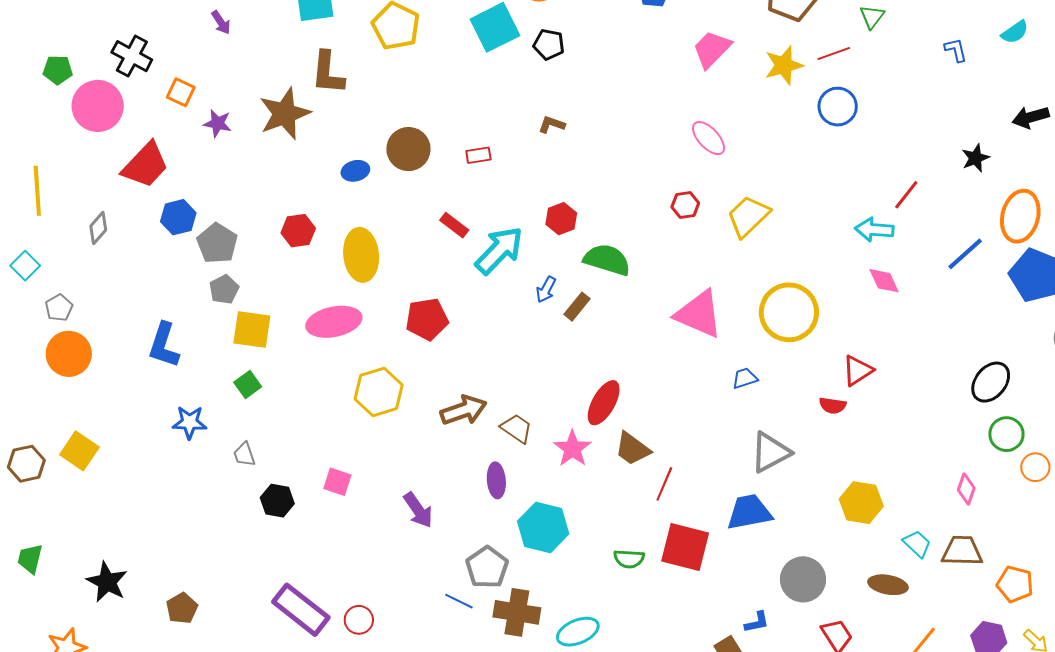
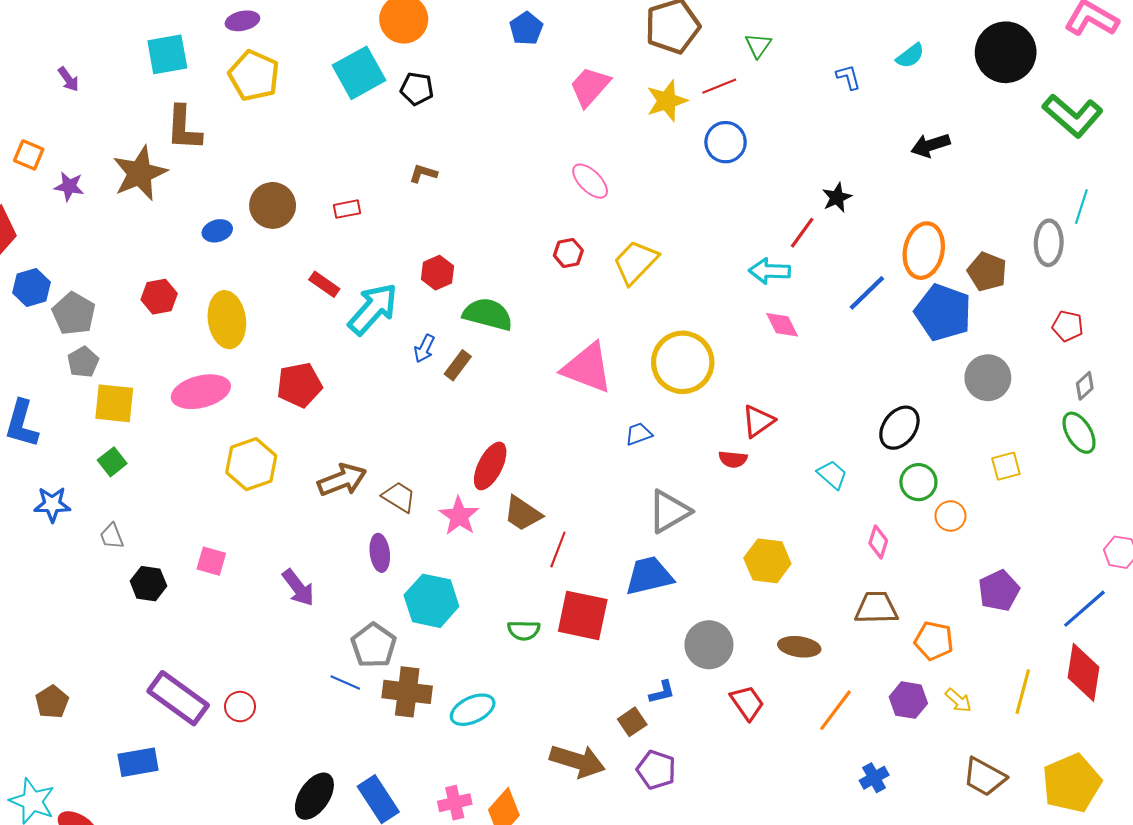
black star: (975, 158) -> (837, 197), moved
cyan trapezoid: (917, 544) -> (832, 475), moved

